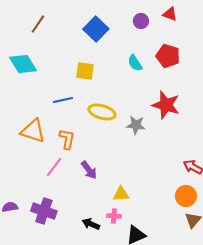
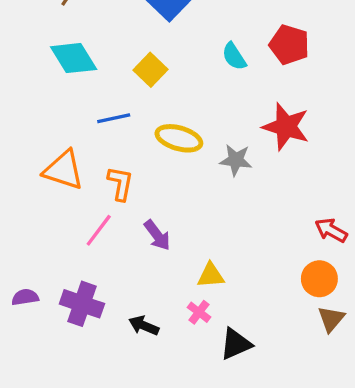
cyan diamond: (23, 64) -> (74, 58), moved
yellow square: (85, 71) -> (150, 70), turned 36
pink cross: (114, 216) -> (199, 312), turned 32
black arrow: (91, 224) -> (144, 326), moved

